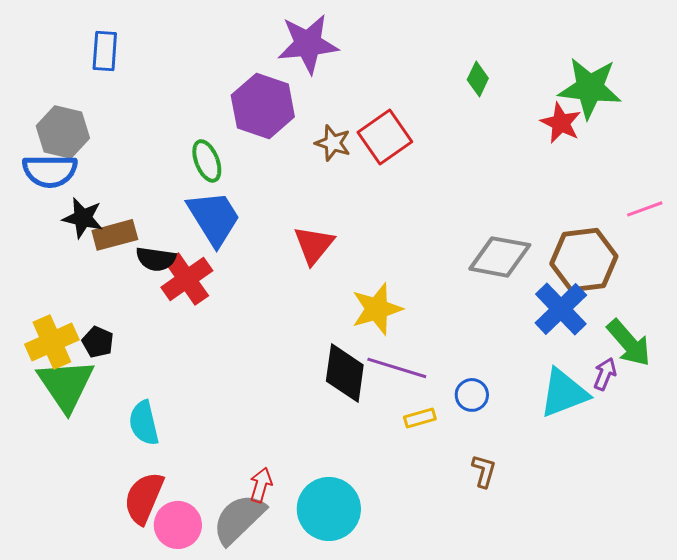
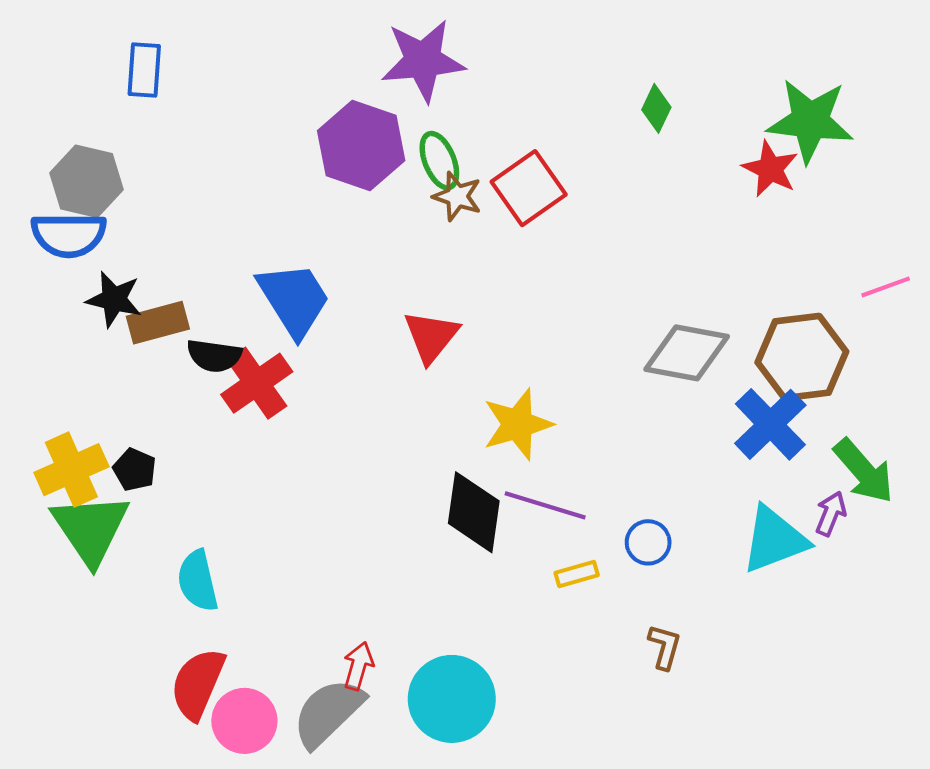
green ellipse: (207, 161) -> (439, 161), moved

